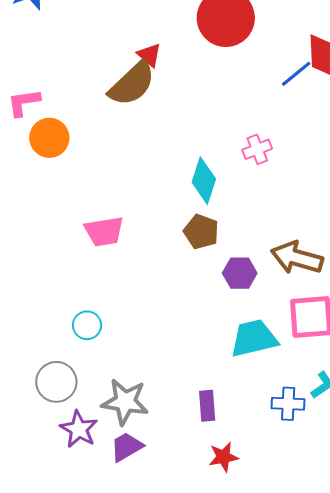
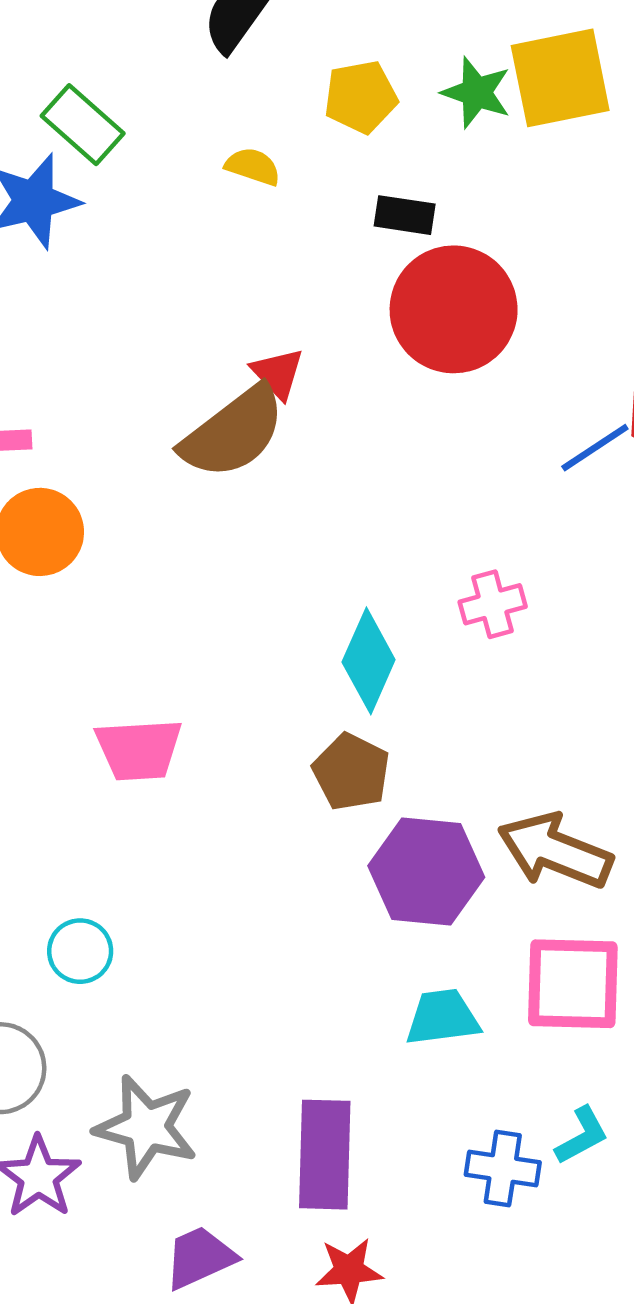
purple hexagon: (240, 273) -> (426, 871), size x1.5
cyan trapezoid: (254, 338) -> (443, 1017), size x0.7
purple rectangle: (207, 406) -> (325, 1155), size x1.6
purple trapezoid: (127, 447) -> (200, 1258), moved

